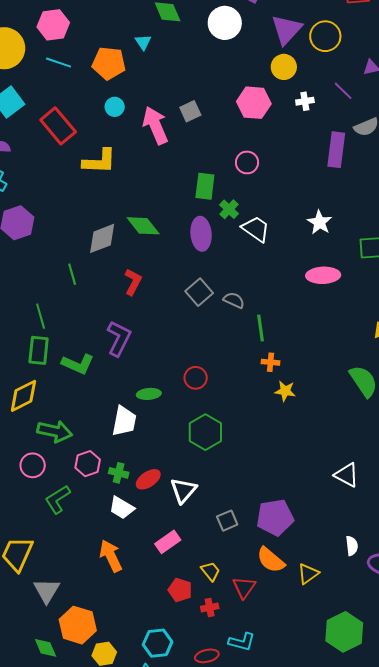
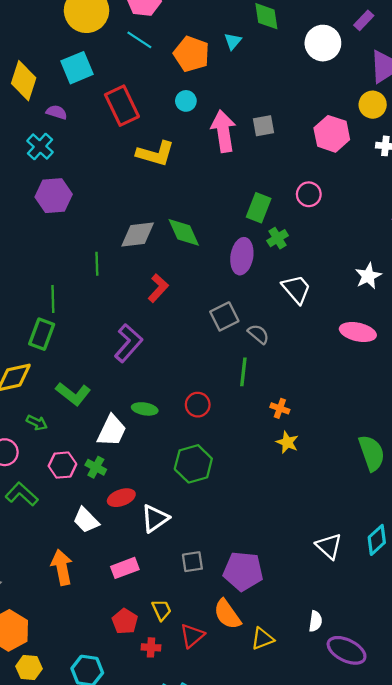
white trapezoid: (256, 229) -> (296, 289), moved
green line: (260, 328) -> (243, 372), moved
green L-shape: (78, 364) -> (73, 394), moved
green arrow: (55, 431) -> (37, 423), size x0.6
green cross: (119, 473) -> (96, 467), moved
green L-shape: (58, 499) -> (22, 494), turned 60

